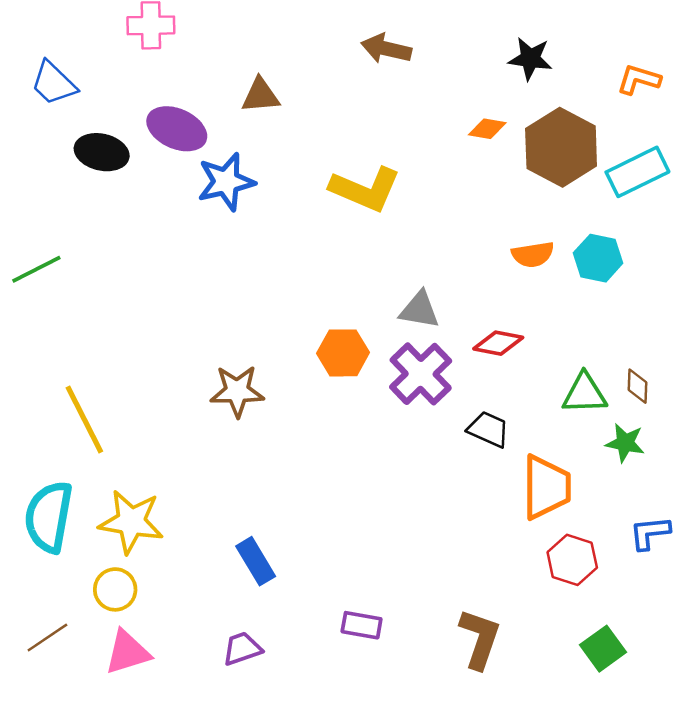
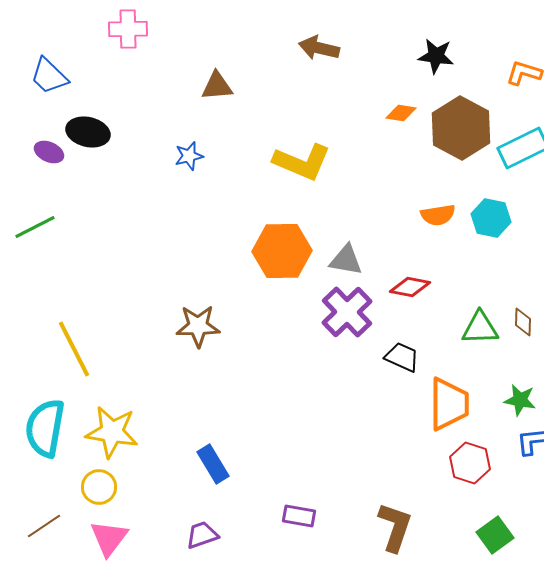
purple ellipse: (177, 129) -> (49, 152), moved, size x0.6
blue star: (226, 182) -> (189, 156), size x0.6
orange hexagon: (343, 353) -> (282, 251), moved, size x1.4
green star: (625, 443) -> (520, 400), moved
pink triangle: (127, 652) -> (109, 538), turned -36

